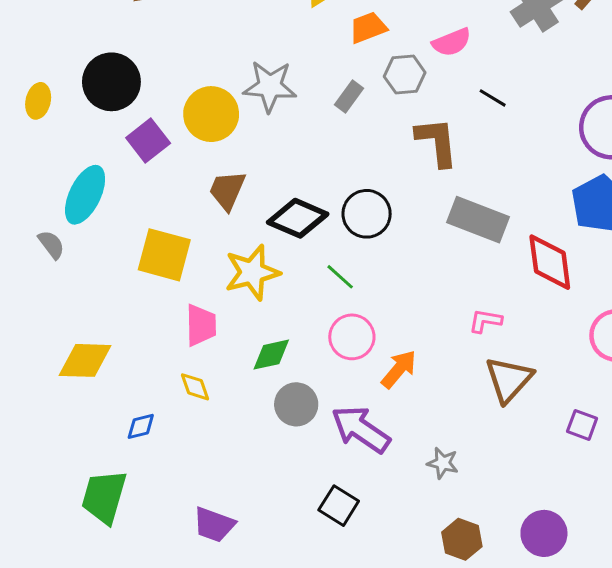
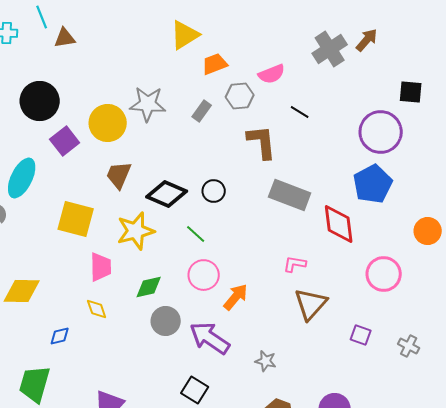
black circle: (367, 214) -> (214, 191), size x0.7

